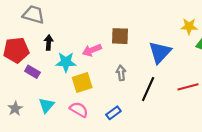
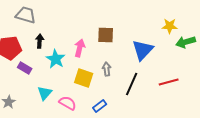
pink arrow: (92, 50) -> (80, 48), turned 126
cyan star: (66, 62) -> (56, 59), turned 30
yellow square: (82, 83) -> (84, 78), moved, turned 36
cyan triangle: (46, 105) -> (45, 93), moved

